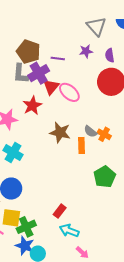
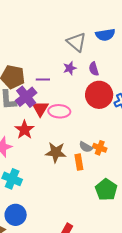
pink ellipse: (69, 92) -> (59, 111), turned -30

